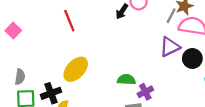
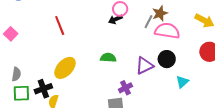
black arrow: (122, 11) -> (115, 19), moved, turned 32
purple triangle: (170, 47) -> (144, 66), moved
green semicircle: (126, 80) -> (108, 58), moved

